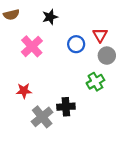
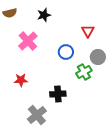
blue circle: (76, 44) -> (66, 52), moved
gray circle: (107, 56) -> (98, 57), moved
gray cross: (42, 117) -> (37, 115), moved

